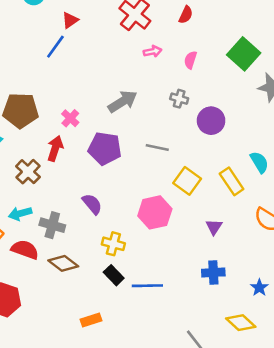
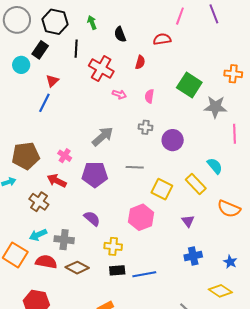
pink arrow: (153, 51) -> (119, 94), turned 40
red arrow: (55, 148) -> (57, 181), turned -72
black rectangle: (114, 275) -> (117, 270), turned -42

